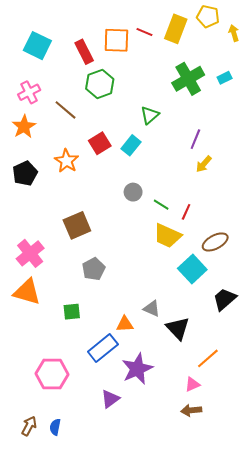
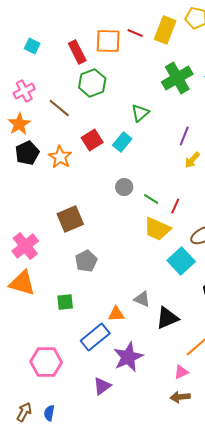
cyan square: (37, 46) -> (32, 46), size x0.6
black pentagon: (25, 173) -> (27, 153), moved
black triangle: (178, 328) -> (167, 318), turned 50

